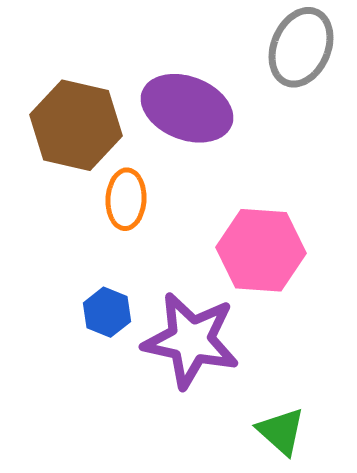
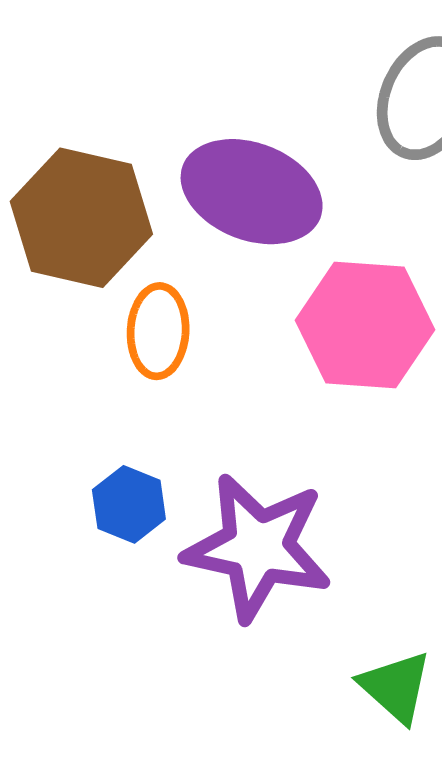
pink hexagon: (261, 250) -> (365, 325), moved

